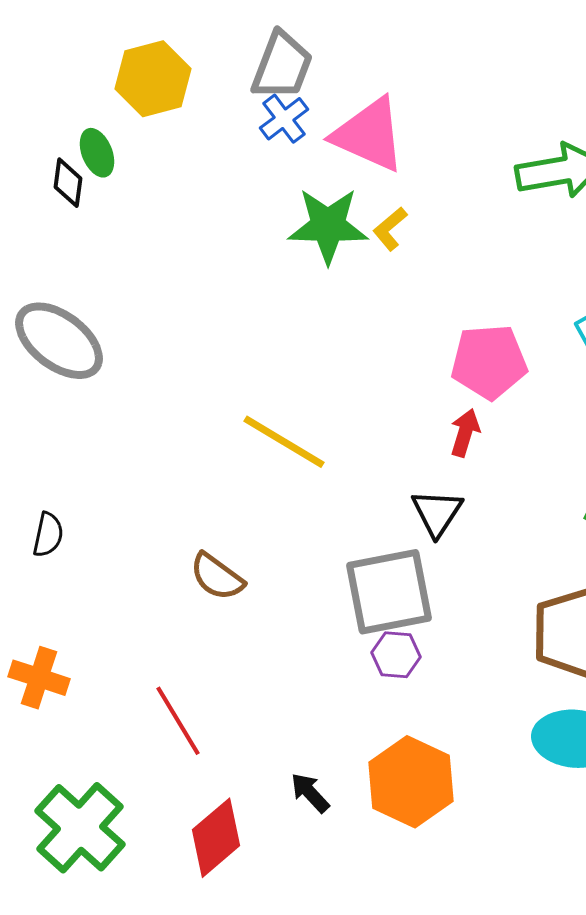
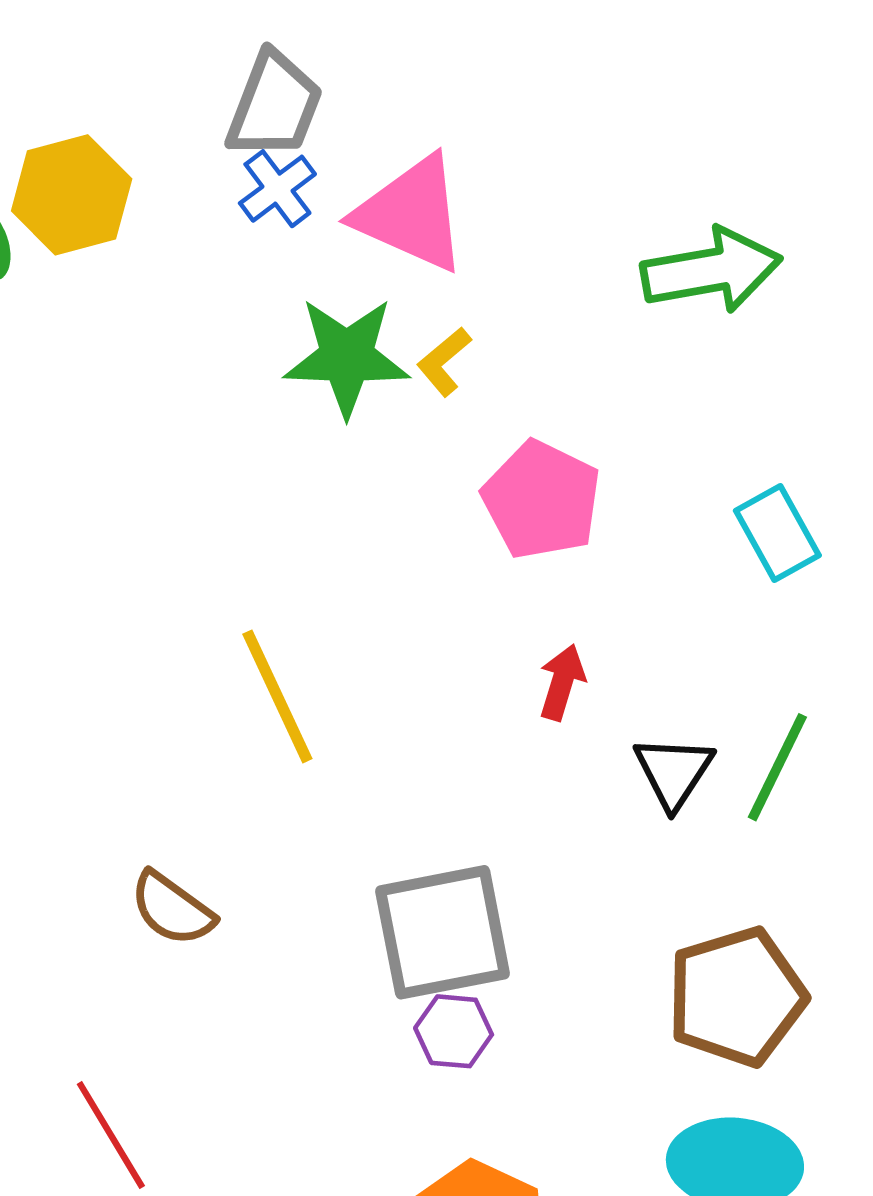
yellow hexagon: (153, 79) -> (72, 195), moved
pink pentagon: (489, 362) -> (542, 500), moved, turned 30
yellow line: (284, 442) -> (277, 696), turned 34
black triangle: (437, 513) -> (674, 772), moved

